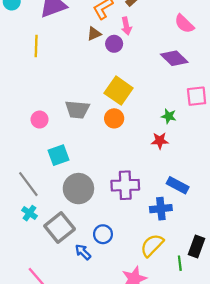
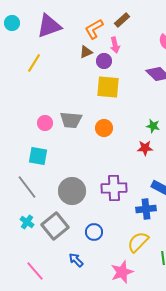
yellow line: (36, 46) -> (34, 63), turned 30
yellow square: (119, 91) -> (108, 87), moved, turned -30
pink circle: (40, 120) -> (45, 123), moved
cyan square: (58, 155) -> (38, 156), moved, turned 30
cyan cross: (30, 213) -> (27, 222), moved
blue arrow: (83, 252) -> (76, 260), moved

